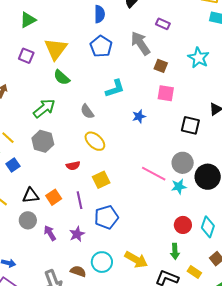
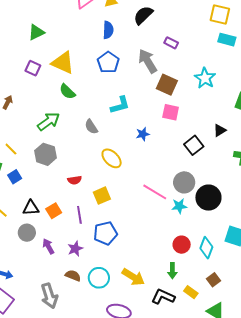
yellow triangle: (56, 49) -> (63, 63), turned -45
brown square: (161, 66) -> (167, 85), size x1.5
black square: (190, 125) -> (194, 145), turned 36
yellow ellipse: (95, 141) -> (112, 158), moved
brown semicircle: (78, 271) -> (73, 276), moved

